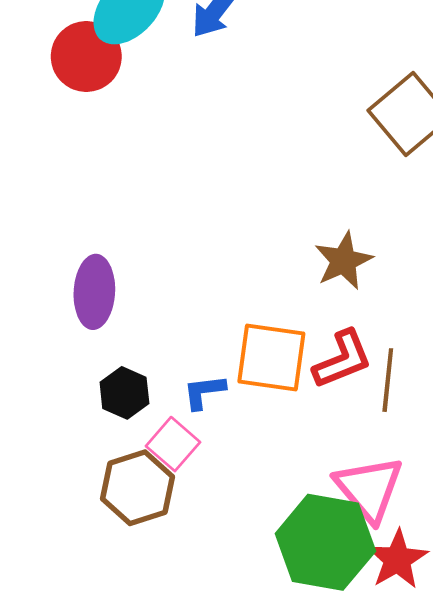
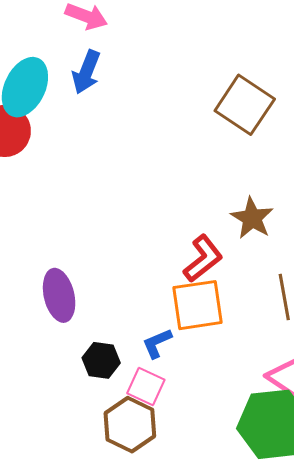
brown star: (344, 261) -> (252, 218), moved
red L-shape: (342, 359) -> (203, 259), moved

